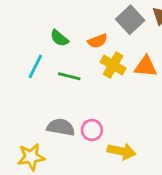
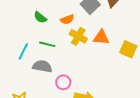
cyan line: (35, 66) -> (23, 51), moved
gray semicircle: (61, 127) -> (42, 66), moved

